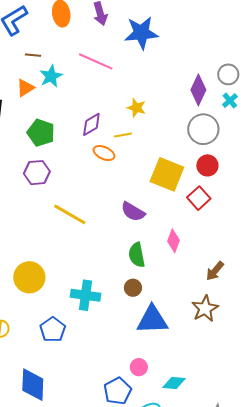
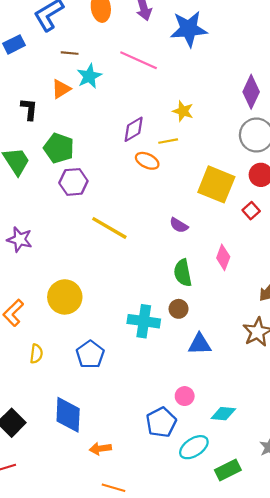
green pentagon: (41, 133) -> (59, 148), moved
red square: (199, 198) -> (251, 211), size x0.7
purple semicircle: (133, 212) -> (179, 225), size x0.7
cyan cross: (85, 295) -> (144, 321), moved
blue triangle: (152, 320) -> (200, 344), size x0.7

